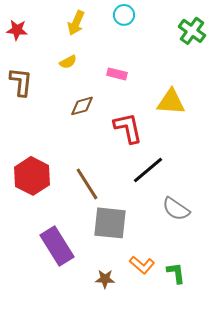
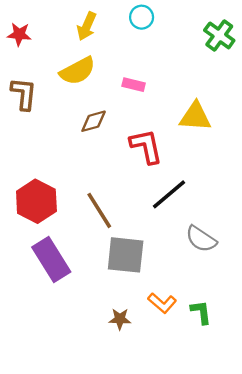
yellow semicircle: (68, 62) -> (78, 71), size x1.8
purple rectangle: (57, 246) -> (51, 260), moved

